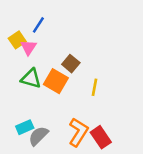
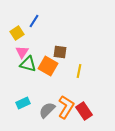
pink triangle: (28, 47) -> (22, 52), moved
brown square: (71, 64) -> (60, 52), turned -32
gray semicircle: (38, 136) -> (47, 110), moved

